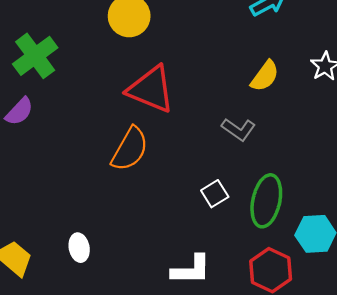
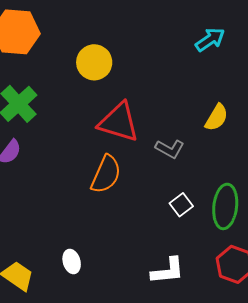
yellow semicircle: (265, 76) -> (217, 117), moved
gray L-shape: (239, 129) -> (170, 149), moved

